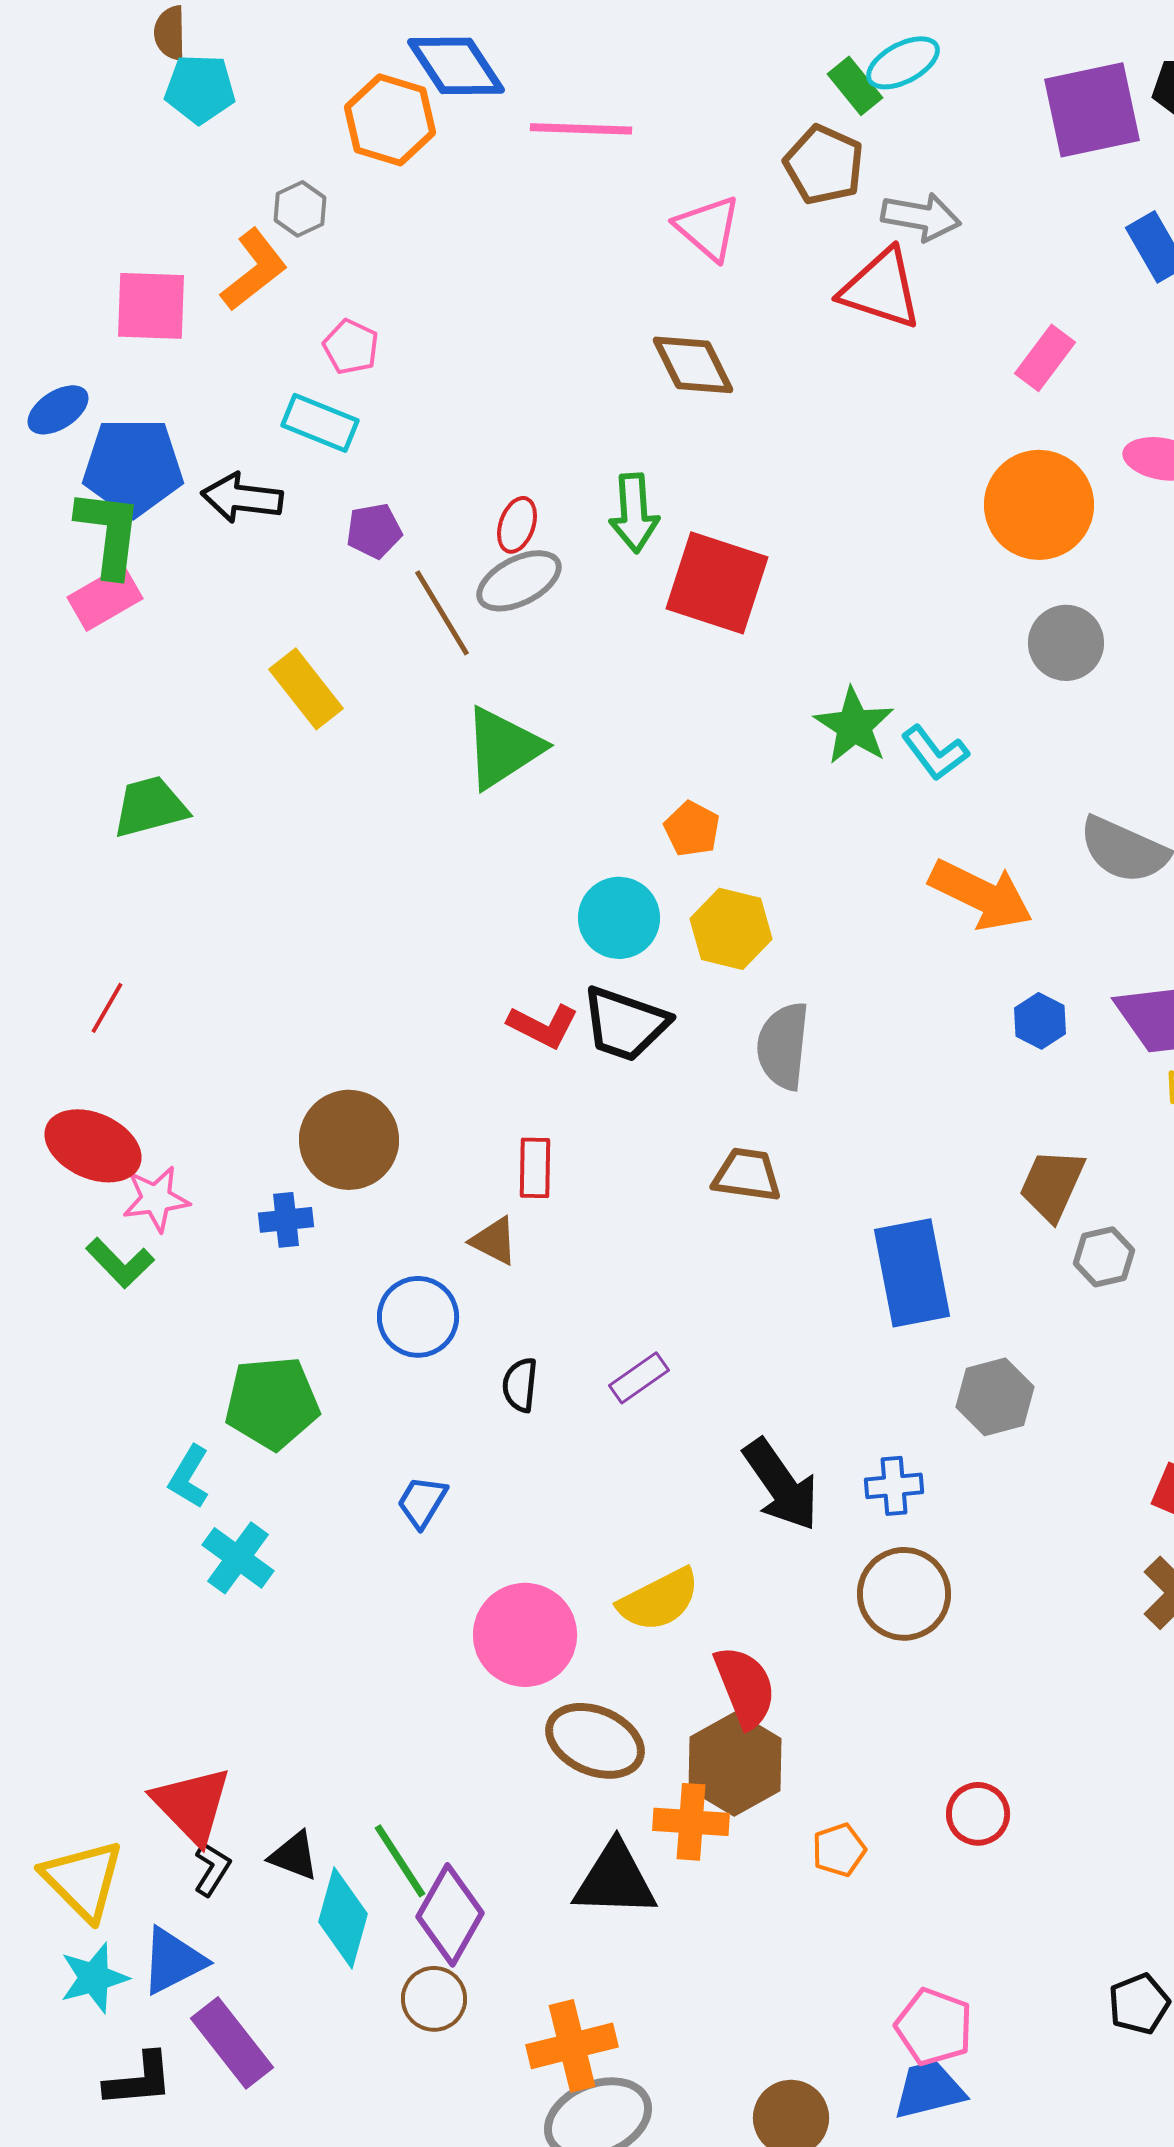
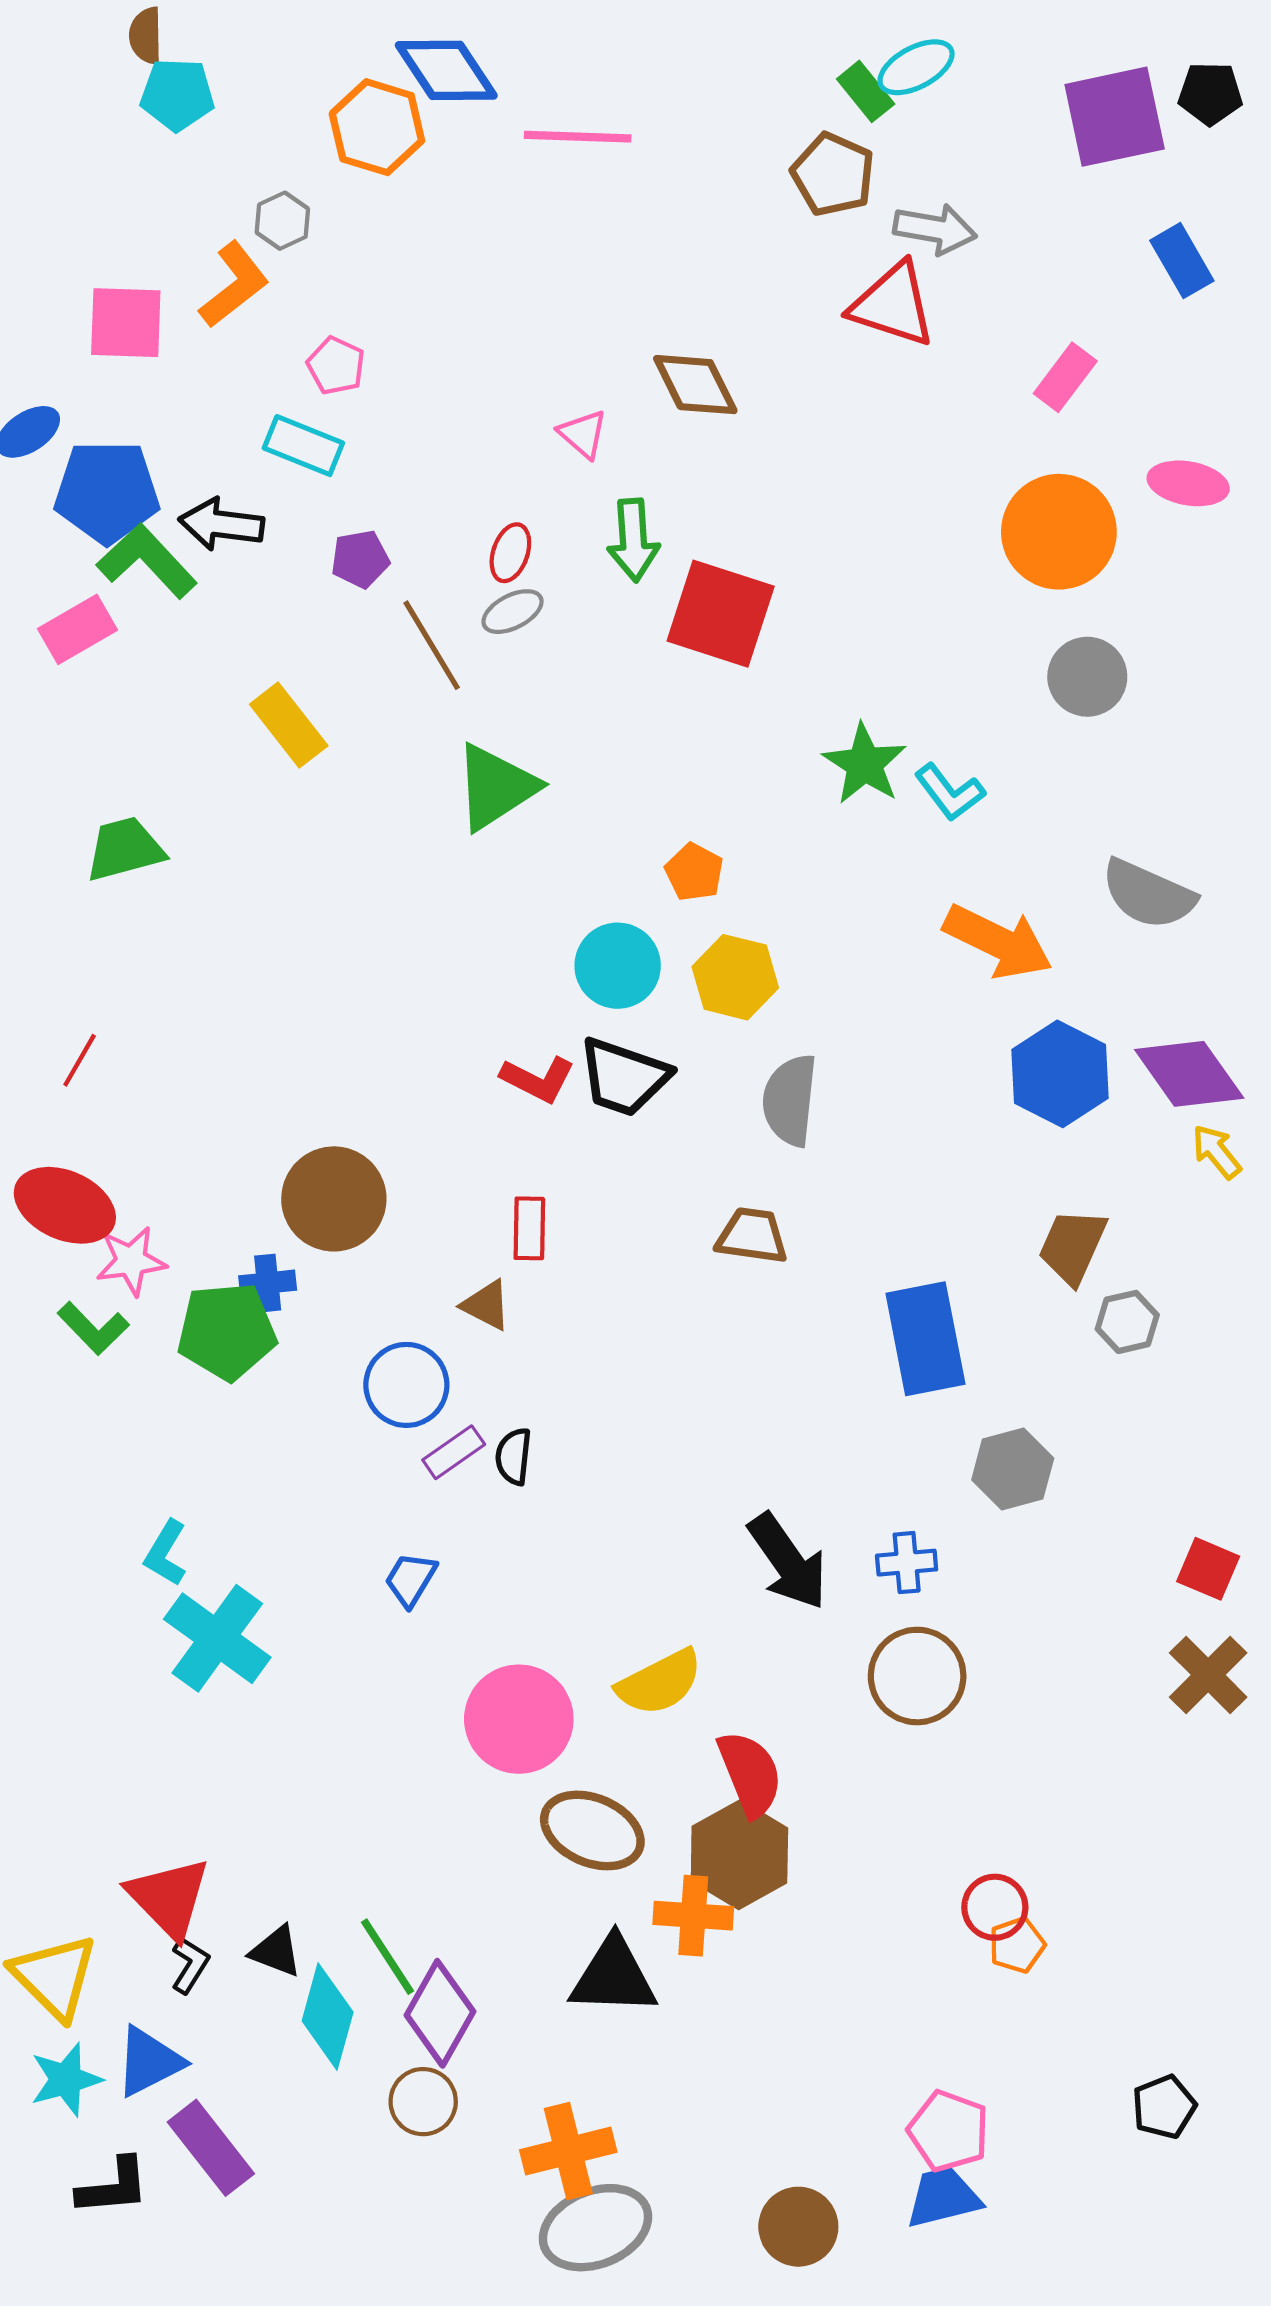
pink triangle: (708, 228) -> (583, 434), moved, size x0.7
green L-shape: (109, 533) -> (147, 561), moved, turned -50
gray ellipse: (519, 581) -> (513, 612), size x0.7
blue hexagon: (1040, 1021) -> (1060, 1074), size x1.8
purple rectangle: (639, 1378) -> (454, 1452), moved
green pentagon: (272, 1403) -> (227, 1331), moved
cyan cross: (238, 1558) -> (217, 1638), size x1.4
orange pentagon: (839, 1850) -> (1017, 1945), moved

